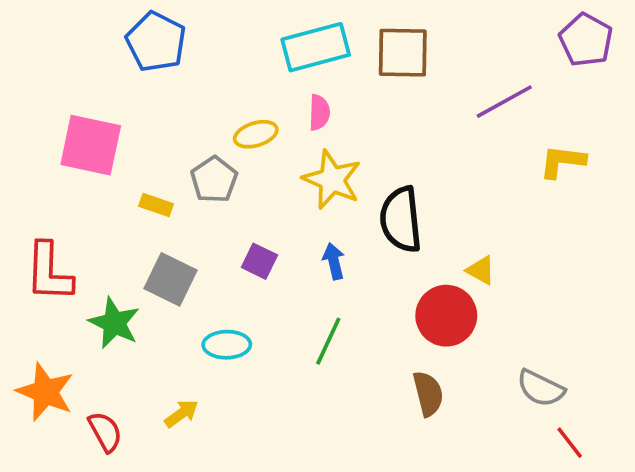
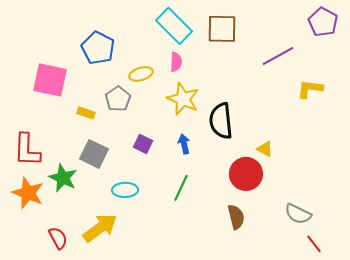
blue pentagon: (156, 42) -> (98, 48), moved
cyan rectangle: (316, 47) -> (174, 26), turned 60
orange star: (45, 392) -> (28, 193), moved
yellow arrow: (181, 414) -> (100, 228), size x1.8

